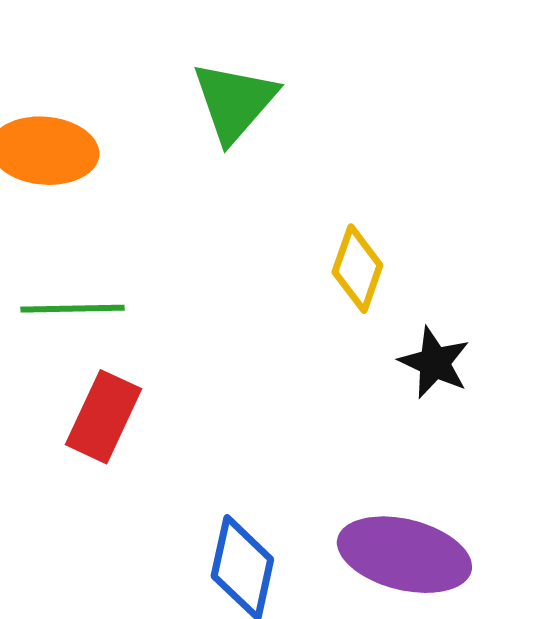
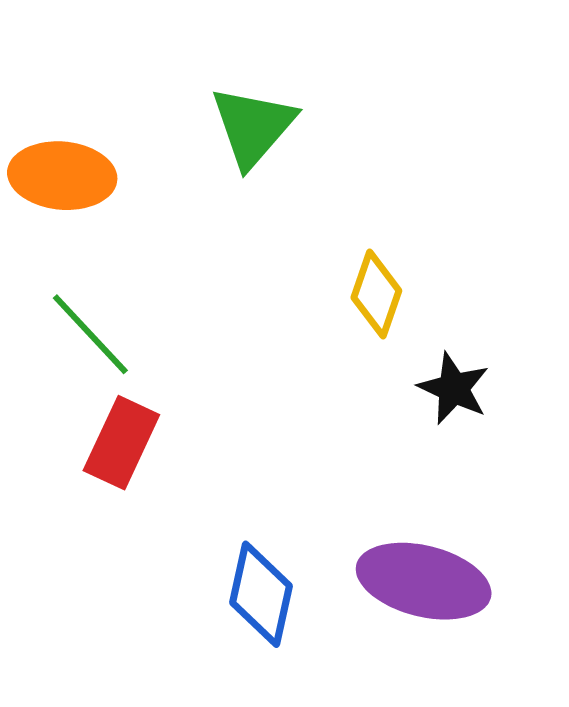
green line: (72, 309) -> (90, 334), turned 48

